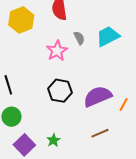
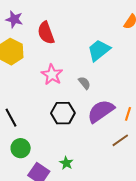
gray semicircle: (79, 38) -> (84, 83), moved
brown line: (100, 133) -> (120, 140), moved

